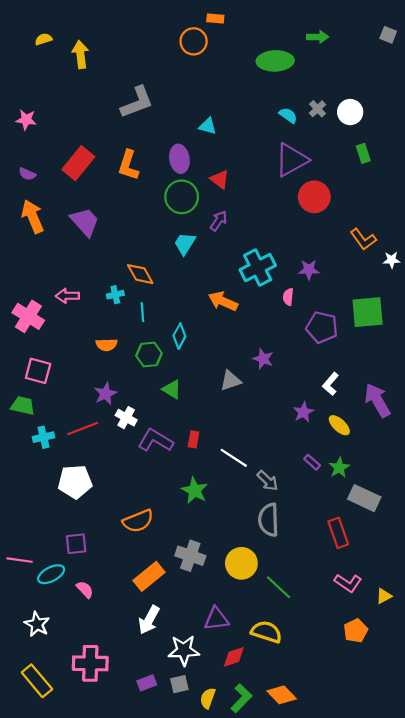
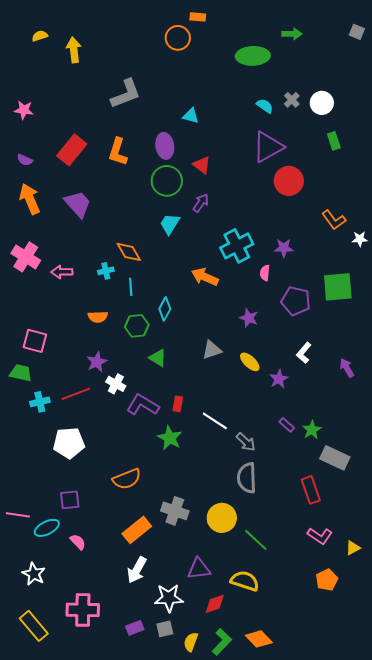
pink cross: (28, 316) -> (26, 257), moved
purple star: (263, 359) -> (249, 318), moved
purple arrow: (377, 400) -> (347, 368), size x0.6
yellow ellipse: (339, 425) -> (250, 362), moved
green star: (195, 490) -> (170, 438), moved

